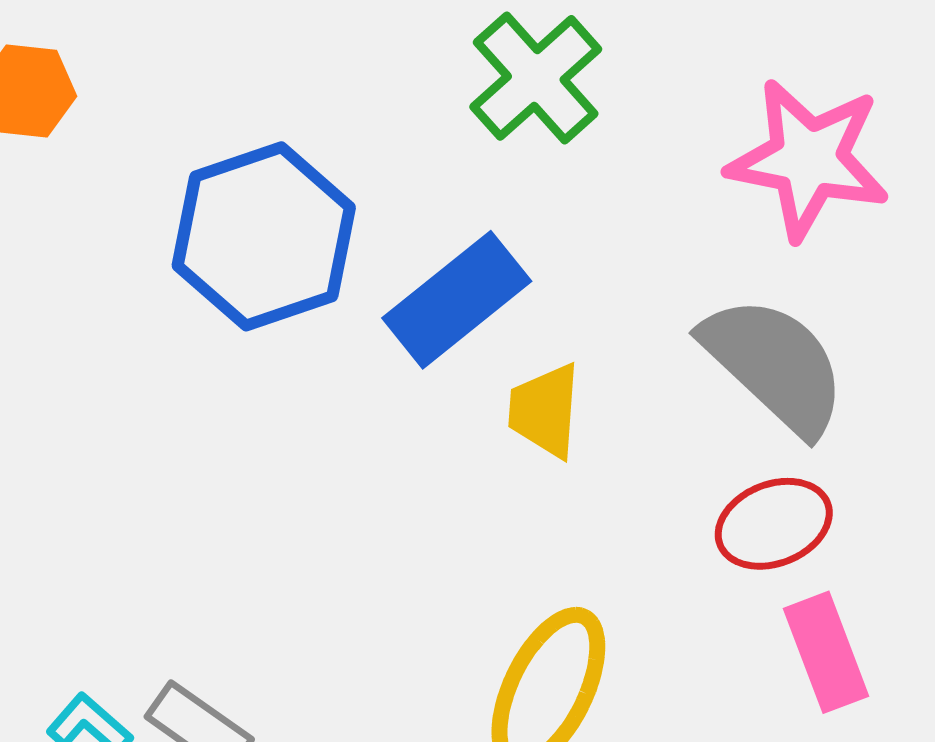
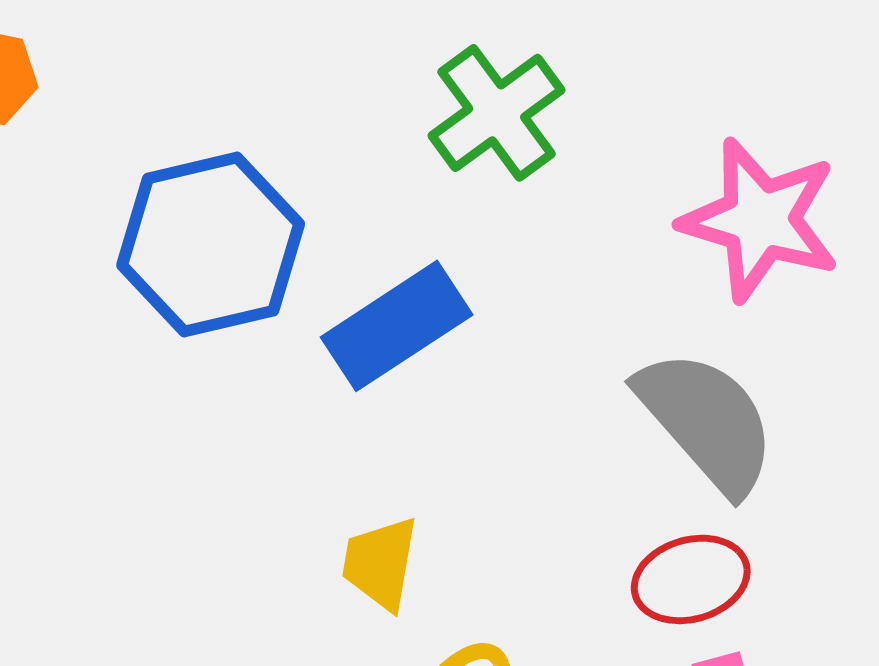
yellow trapezoid: (545, 411) -> (380, 563), moved

